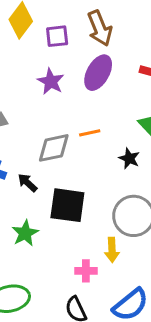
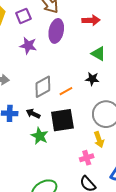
orange line: (90, 133) -> (66, 91), moved
green star: (25, 233) -> (40, 136), moved

